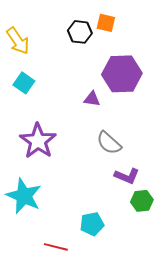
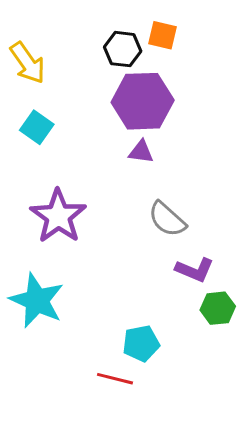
purple hexagon: (122, 74) -> (143, 101), moved
red line: (56, 247) -> (115, 379), moved

